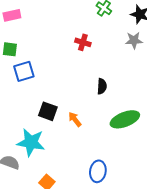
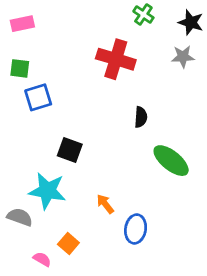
red cross: (83, 42) -> (116, 59), size x1.8
orange arrow: (75, 119) -> (105, 204), moved
green ellipse: (125, 119) -> (171, 161), turned 60

